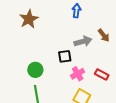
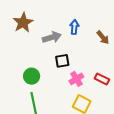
blue arrow: (76, 11) -> (74, 27), moved
gray arrow: (83, 41) -> (52, 37), moved

